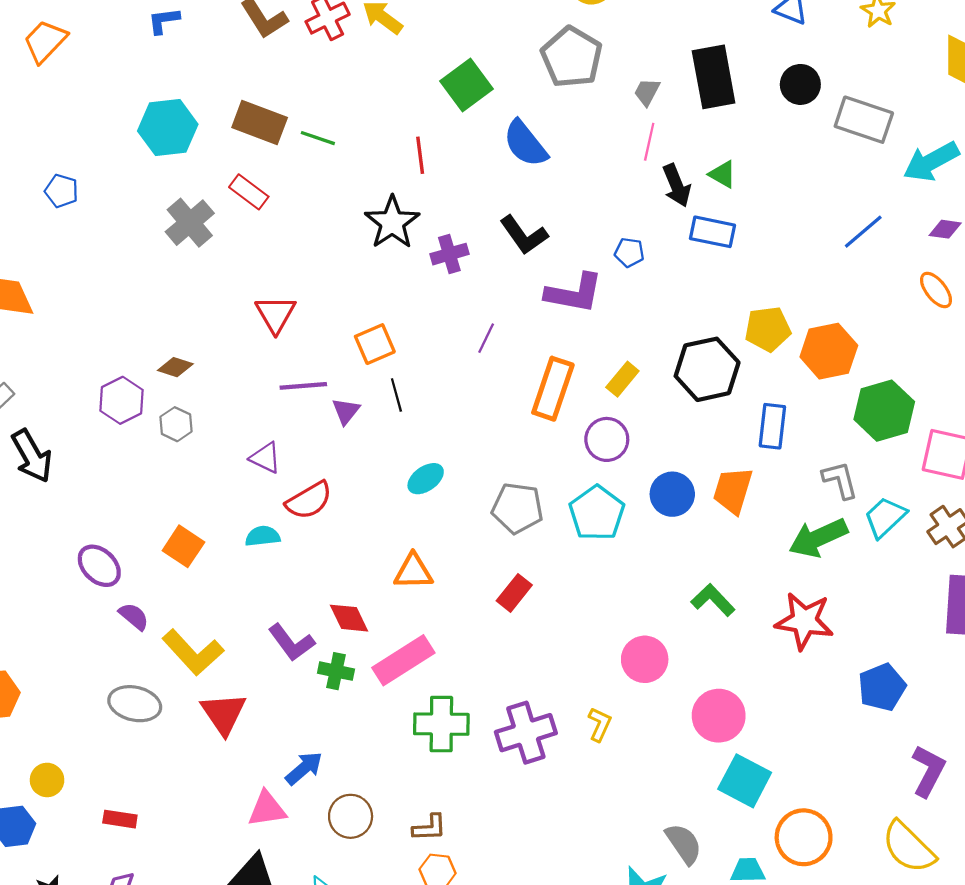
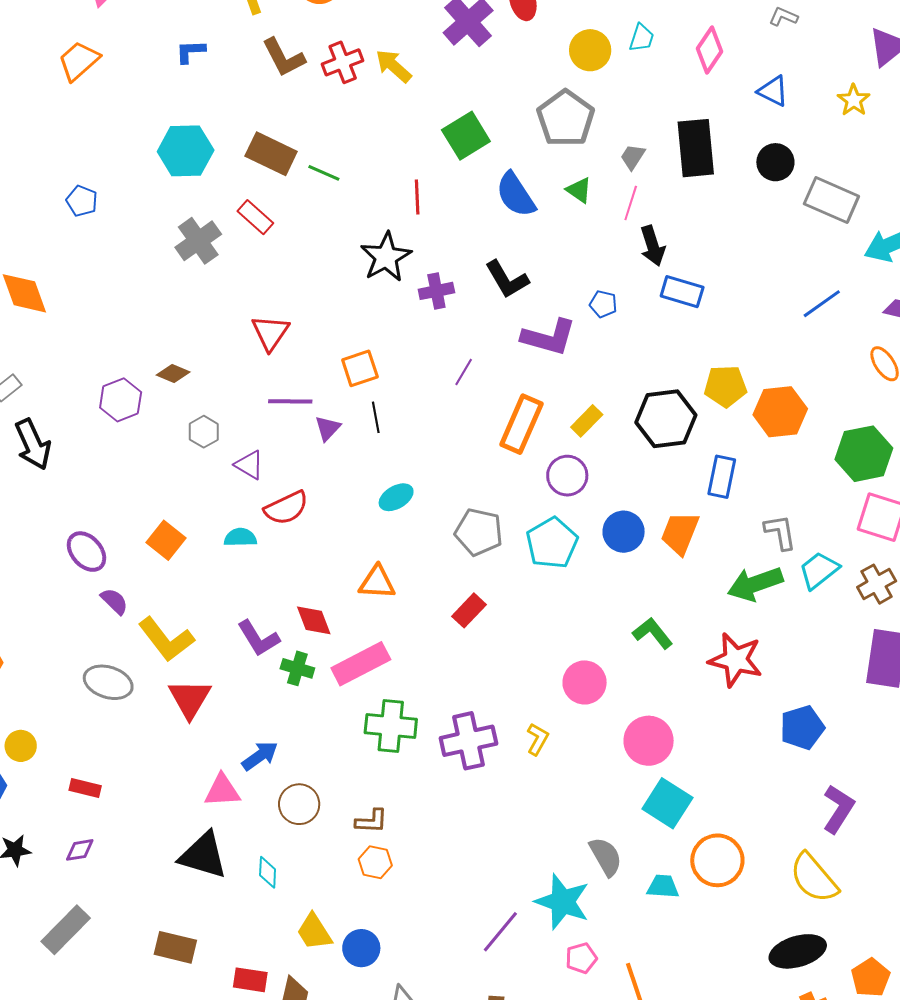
green triangle: (723, 174) -> (579, 190), moved
green hexagon: (884, 411) -> (864, 454), moved
gray hexagon: (176, 424) -> (204, 432), moved

